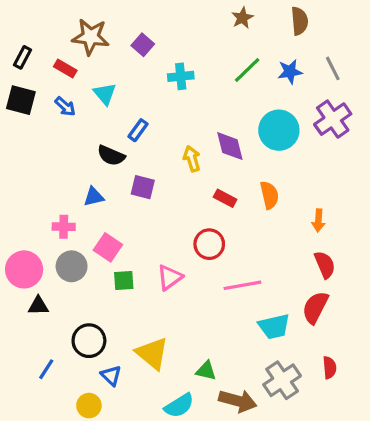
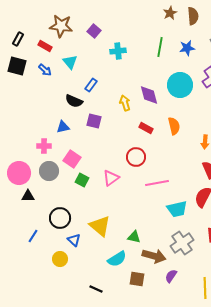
brown star: (242, 18) -> (170, 13), moved
green line: (247, 70) -> (160, 47), turned -36
green square: (124, 281) -> (82, 180), turned 32

